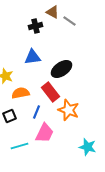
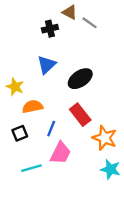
blue triangle: (32, 57) -> (46, 65), turned -36
red rectangle: (50, 92) -> (80, 115), moved
orange star: (68, 110) -> (105, 138), moved

